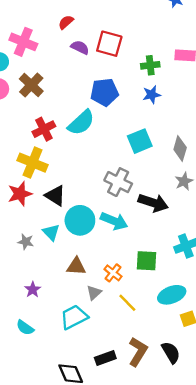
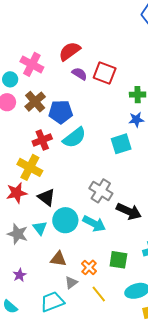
red semicircle: (66, 22) -> (70, 51), size x1.6
blue pentagon: (104, 92) -> (61, 112), moved
cyan square: (140, 141) -> (121, 144), moved
gray star: (26, 242) -> (18, 234), size x1.5

